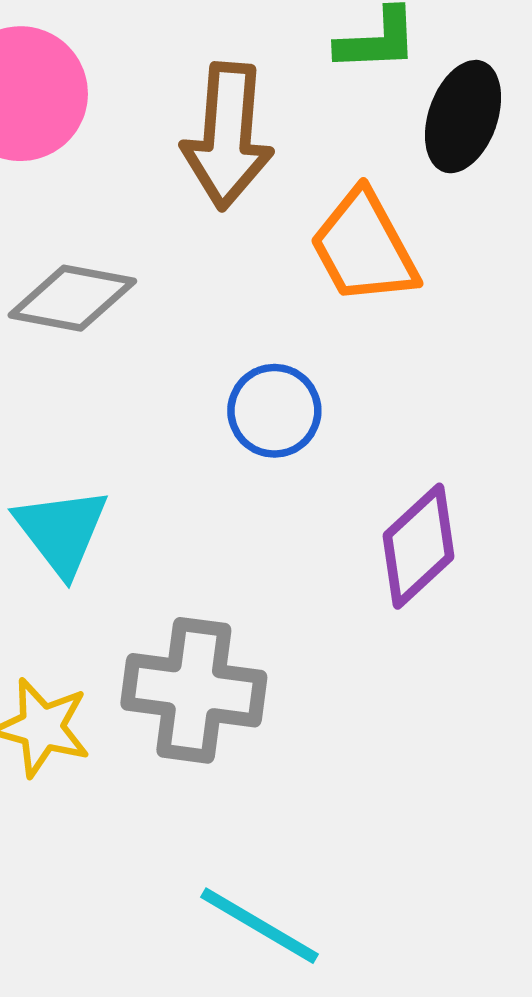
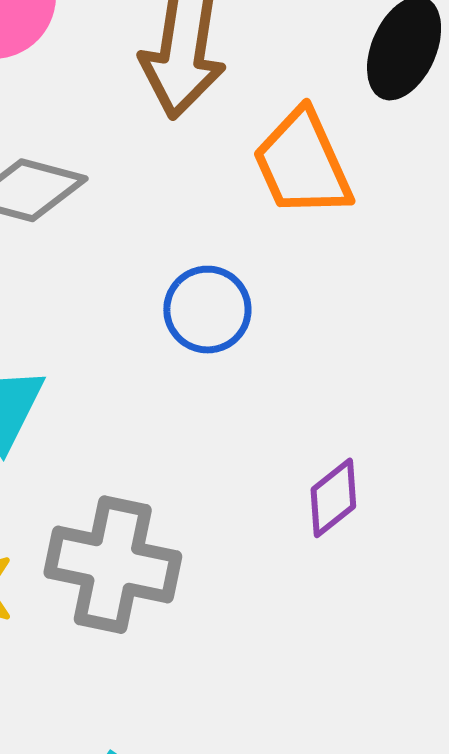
purple diamond: (418, 546) -> (333, 498), moved, size x0.7

